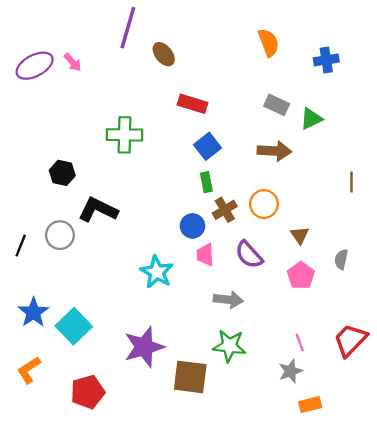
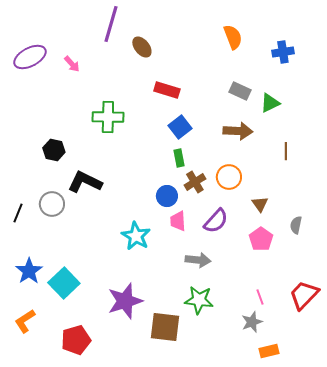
pink arrow: (73, 62) -> (72, 64), moved
brown line: (352, 182) -> (286, 151), moved
purple semicircle: (249, 255) -> (216, 221), turned -96

